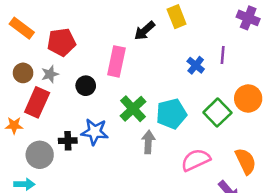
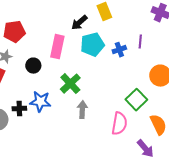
blue cross: (196, 65) -> (119, 50), turned 32
green square: (217, 113) -> (136, 100), moved
cyan pentagon: (171, 114) -> (92, 45), moved
pink semicircle: (196, 160) -> (119, 124), turned 125

